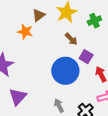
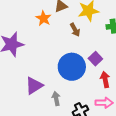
brown arrow: (71, 39) -> (75, 30), moved
purple triangle: (18, 97) -> (34, 86), moved

